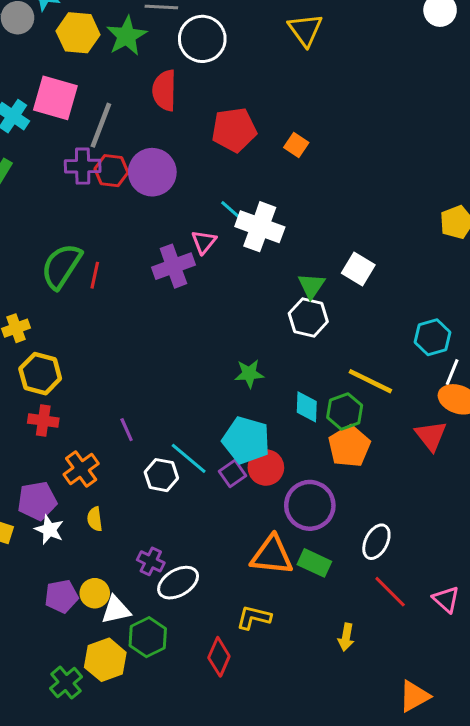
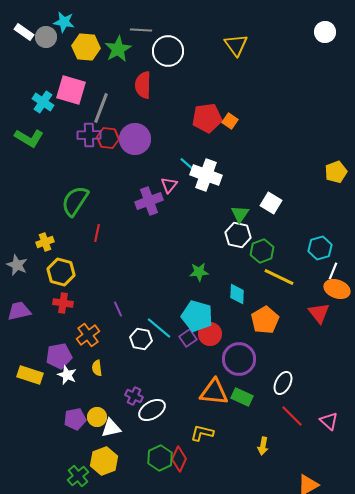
red pentagon: (234, 130) -> (207, 118), moved
red line: (95, 275) -> (97, 233), moved
green hexagon: (345, 411) -> (262, 251), moved
green hexagon: (148, 637) -> (160, 458), moved

